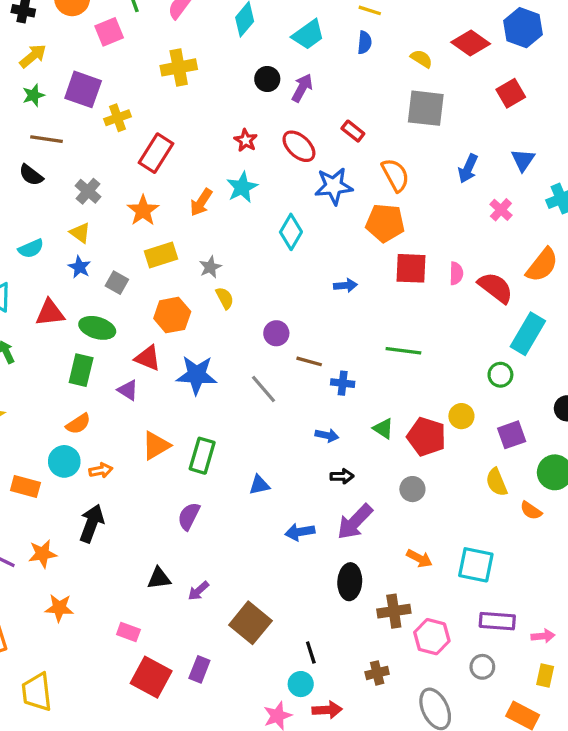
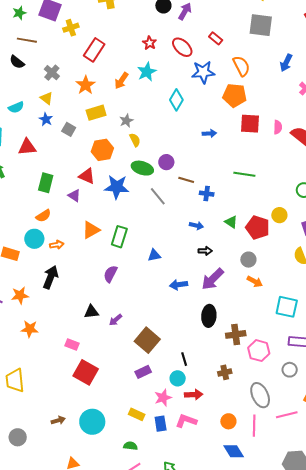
green ellipse: (97, 328) -> (142, 168), moved
orange arrow: (419, 558) -> (255, 281), moved
purple rectangle: (199, 669) -> (143, 372), moved, turned 42

